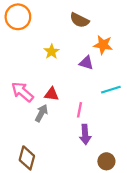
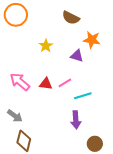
cyan line: (111, 90) -> (83, 96), moved
pink line: (80, 110) -> (65, 83), moved, turned 48
gray arrow: (41, 113) -> (15, 116), moved, turned 98

